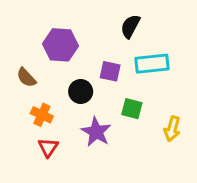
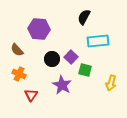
purple square: (110, 71) -> (71, 57), moved, turned 32
orange cross: (42, 115) -> (19, 74), moved

